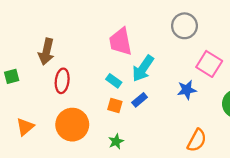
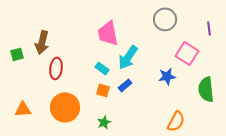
green square: (12, 76) -> (17, 54), moved
orange triangle: (25, 127) -> (23, 109), turned 36

